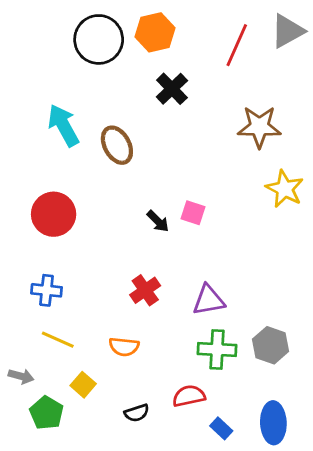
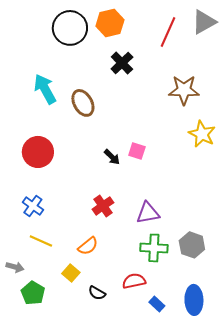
blue cross: (46, 290) -> (33, 206), turned 30
orange semicircle: (124, 347) -> (88, 246), turned -45
yellow square: (83, 385) -> (71, 273), moved
black semicircle: (137, 413) -> (97, 293), turned 48

